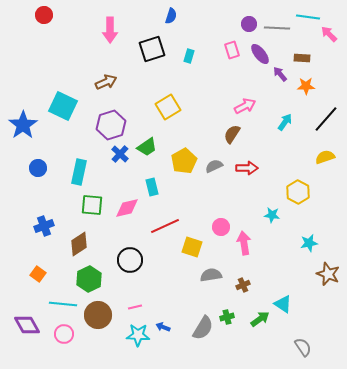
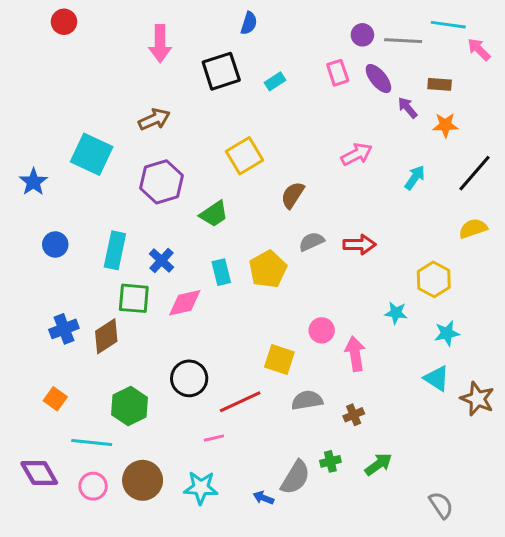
cyan rectangle: (189, 56) -> (275, 81), turned 40
blue star: (23, 125) -> (33, 182), size x0.7
brown semicircle: (232, 134) -> (293, 195), moved
blue cross: (120, 154) -> (162, 260), moved
yellow pentagon: (184, 161) -> (268, 269), moved
red line: (165, 226) -> (240, 402), moved
cyan star: (309, 243) -> (447, 333), moved
brown diamond: (79, 244) -> (106, 336), moved
cyan triangle: (283, 304) -> (437, 378), moved
pink line: (135, 307) -> (214, 438), moved
brown circle: (98, 315) -> (143, 480), moved
blue arrow: (163, 327) -> (263, 498), moved

